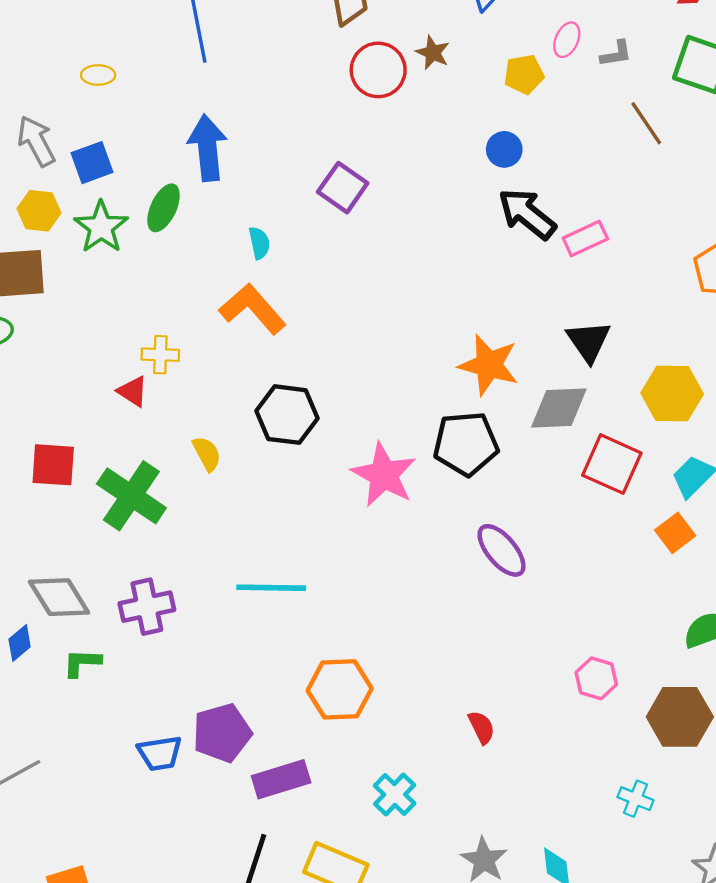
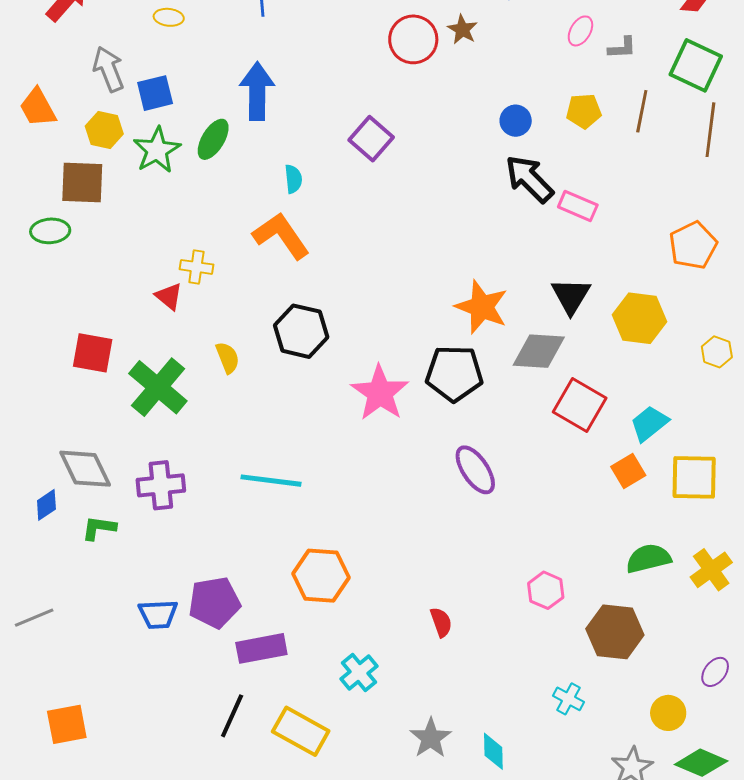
yellow pentagon: (524, 74) -> (584, 111), moved
brown line: (646, 123) -> (642, 111), turned 39
pink rectangle: (585, 238) -> (578, 206), turned 42
yellow hexagon: (672, 393) -> (639, 318), moved

